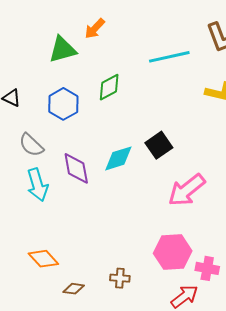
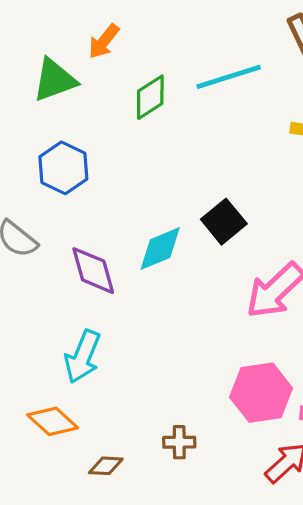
green diamond: (109, 87) -> (150, 97), moved
cyan arrow: (37, 185) -> (83, 357), moved, turned 44

